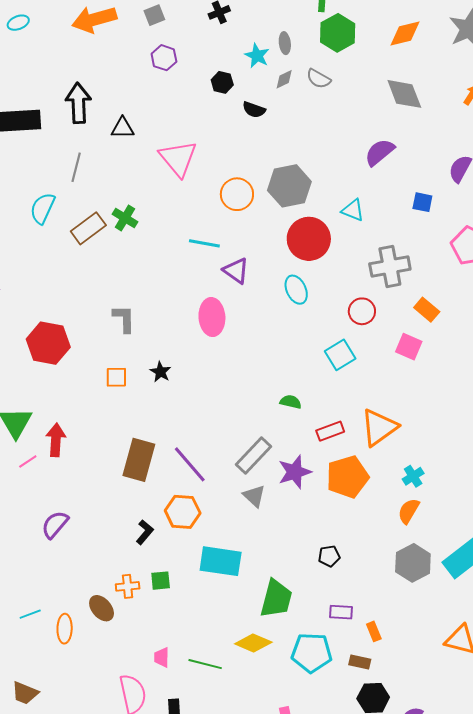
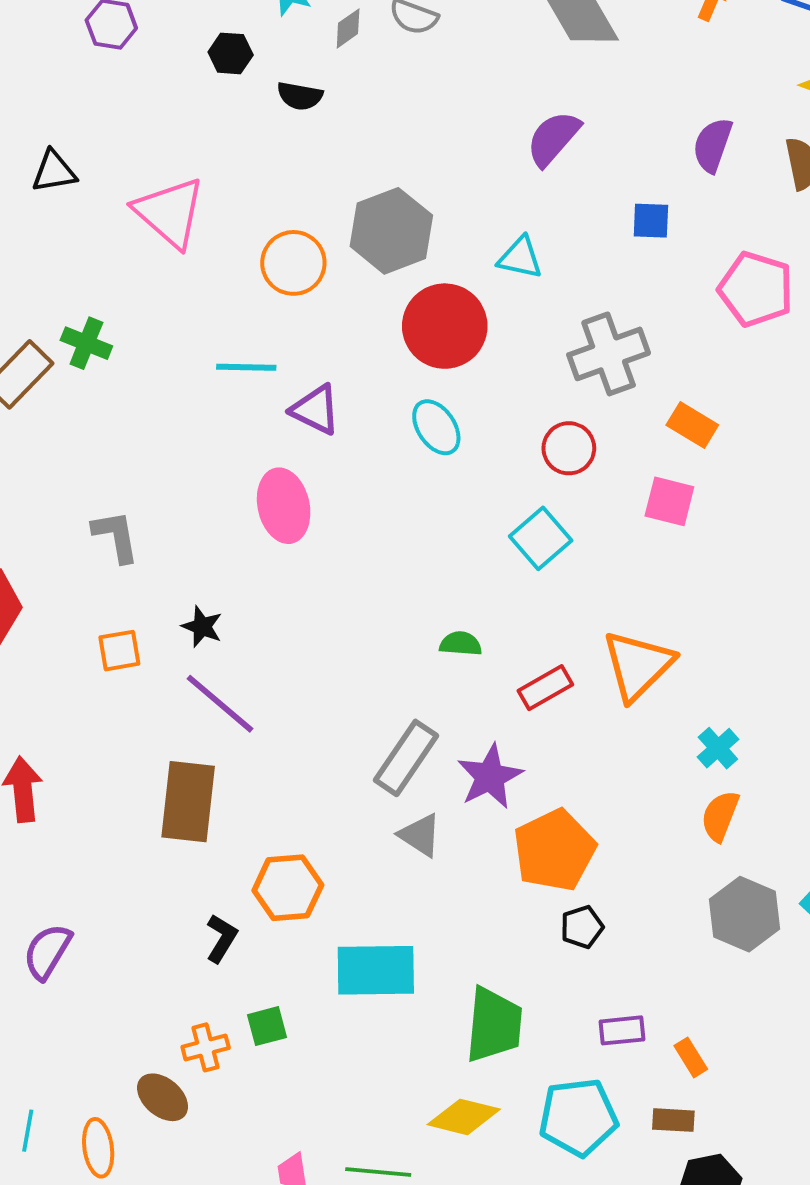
purple line: (190, 464) -> (220, 704), moved
orange pentagon: (347, 477) -> (554, 850), moved
cyan line: (30, 614) -> (28, 1131), turned -50

